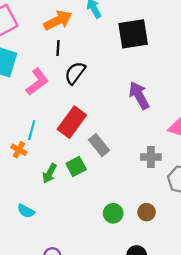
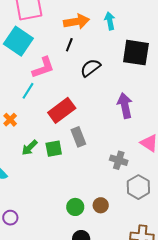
black semicircle: (75, 73) -> (91, 68), moved
cyan line: (32, 130) -> (28, 91), moved
green circle: (113, 213) -> (75, 207), moved

